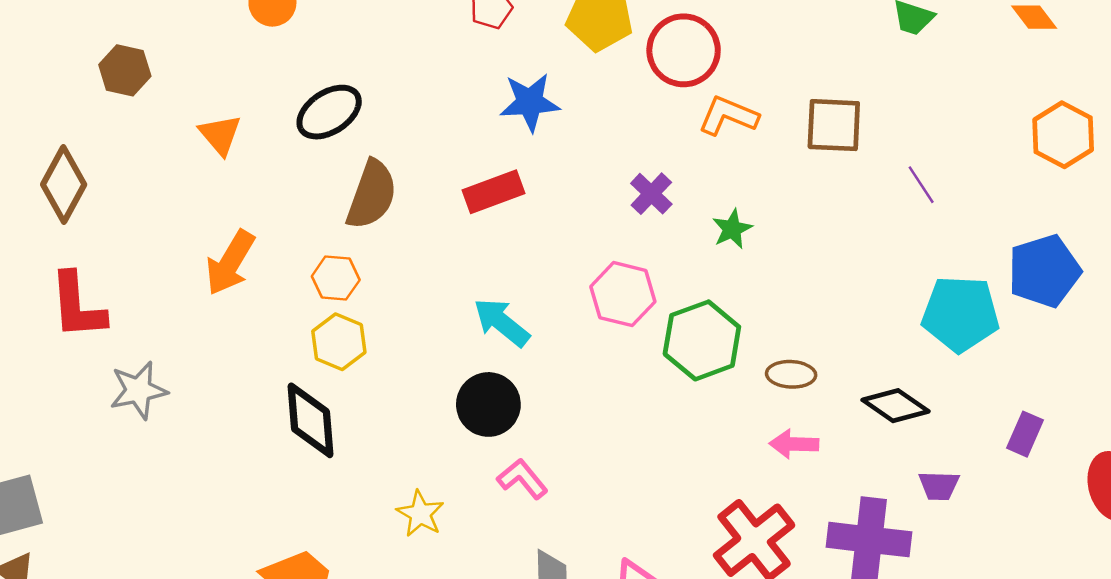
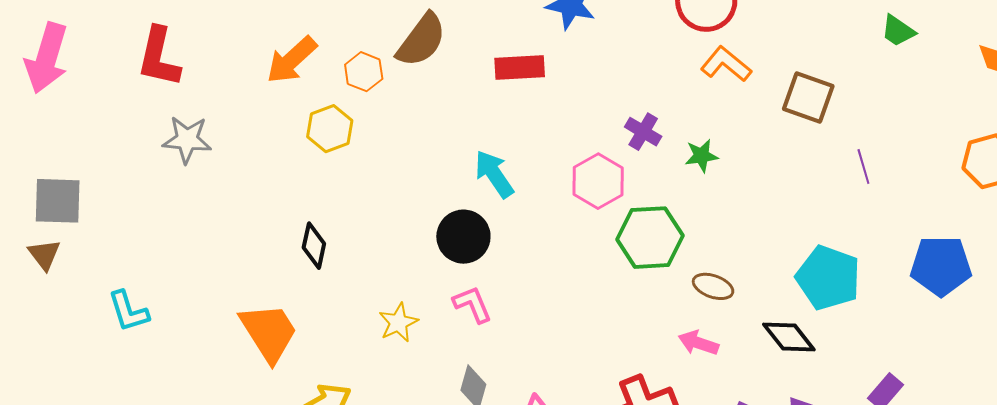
purple cross: (651, 194) -> (643, 132), moved, turned -30
orange hexagon: (336, 278) -> (364, 72), moved
cyan pentagon: (960, 314) -> (828, 278), moved
yellow hexagon: (339, 342) -> (330, 129), moved
black diamond: (311, 420) -> (314, 246), moved, size x0.7
yellow star: (420, 514) -> (398, 323), moved

